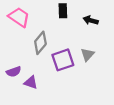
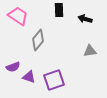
gray triangle: (87, 55) -> (90, 51), moved, turned 40
purple square: (63, 60) -> (54, 80), moved

